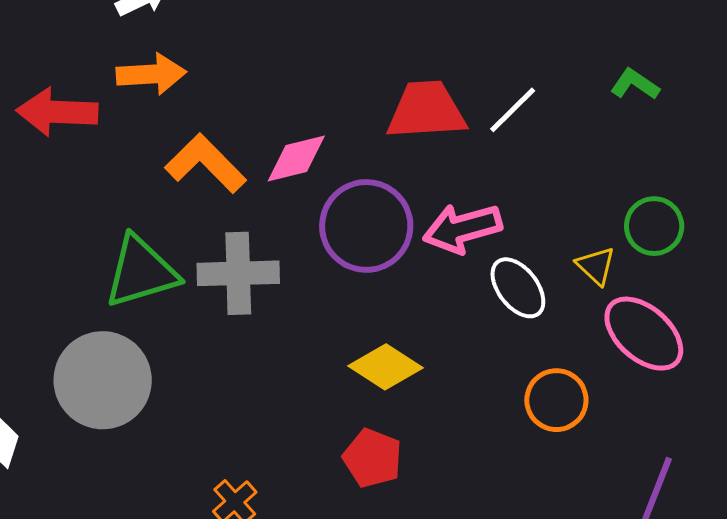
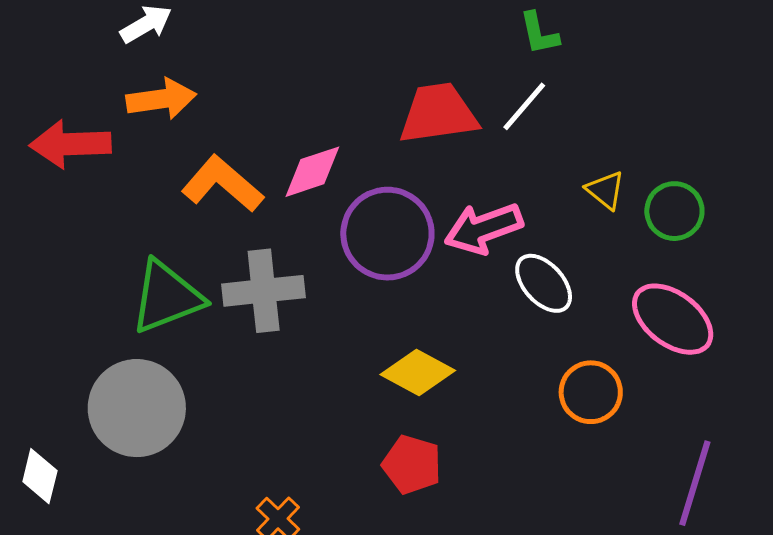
green L-shape: (635, 84) -> (539, 33), moved, turned -132
yellow triangle: (596, 266) -> (605, 190), moved

